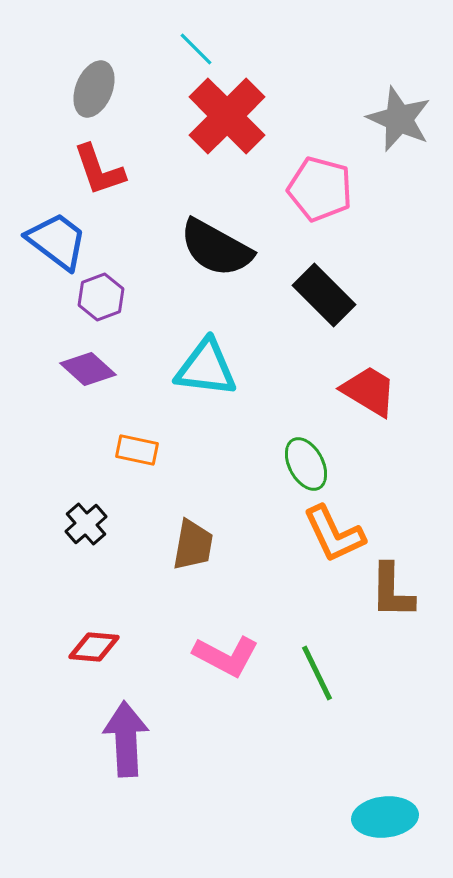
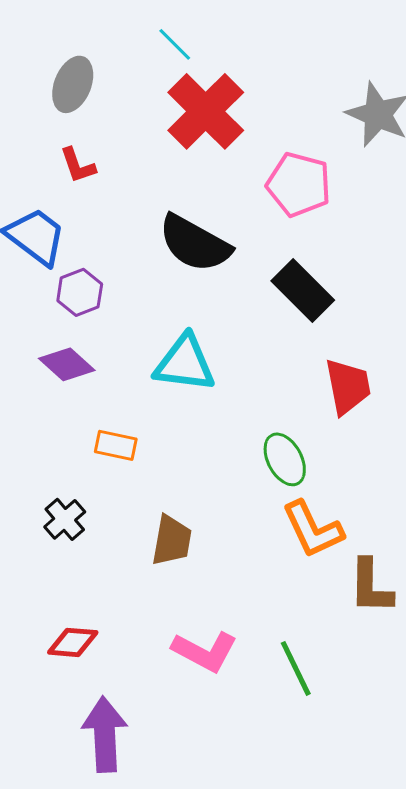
red L-shape: (99, 170) -> (78, 165), size x0.7
red trapezoid: (369, 391) -> (348, 386), turned 48

